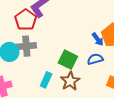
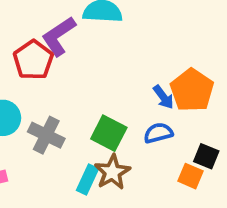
gray cross: (26, 46) -> (46, 135), moved, turned 30
cyan rectangle: (46, 80) -> (87, 180), moved

